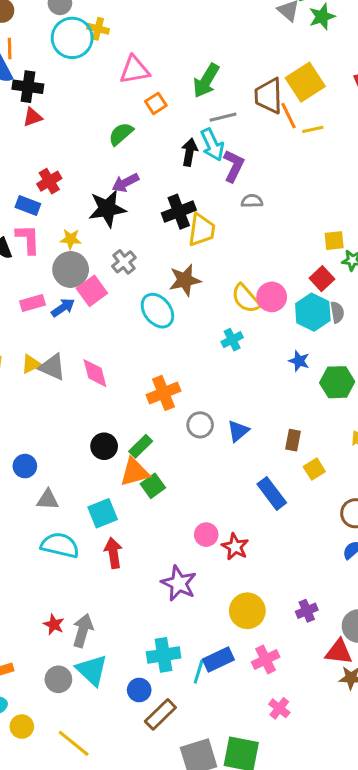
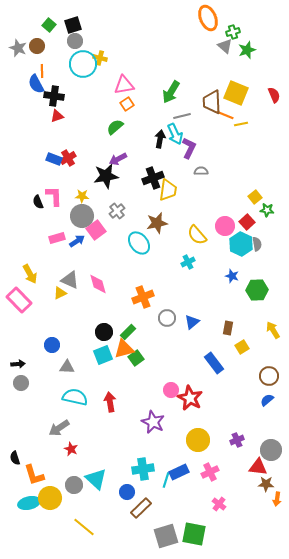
yellow square: (305, 82) -> (236, 93), turned -35
orange square: (156, 103) -> (127, 104), moved
orange line: (288, 116) -> (225, 115), turned -42
blue rectangle: (28, 206) -> (54, 159), moved
yellow square: (334, 241) -> (255, 197), turned -32
pink circle: (272, 297) -> (225, 226), moved
yellow triangle: (31, 364) -> (60, 293), moved
cyan square: (103, 513) -> (103, 355), moved
red star: (235, 547) -> (190, 398), size x1.4
gray arrow: (83, 631) -> (59, 428), moved, turned -140
yellow circle: (22, 727) -> (50, 498), moved, size x1.5

